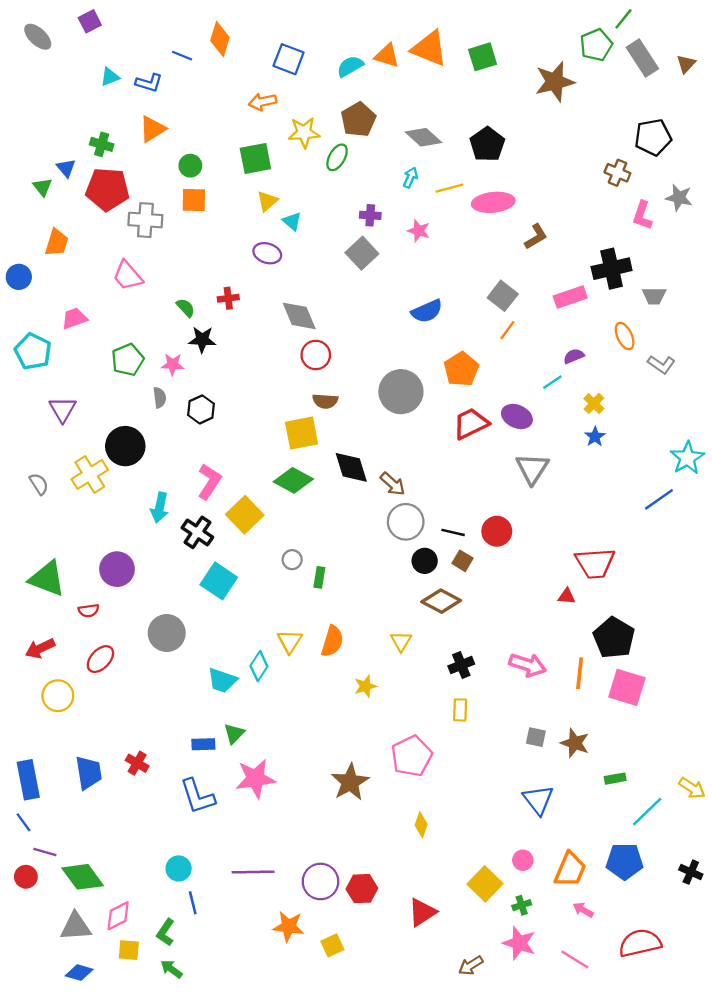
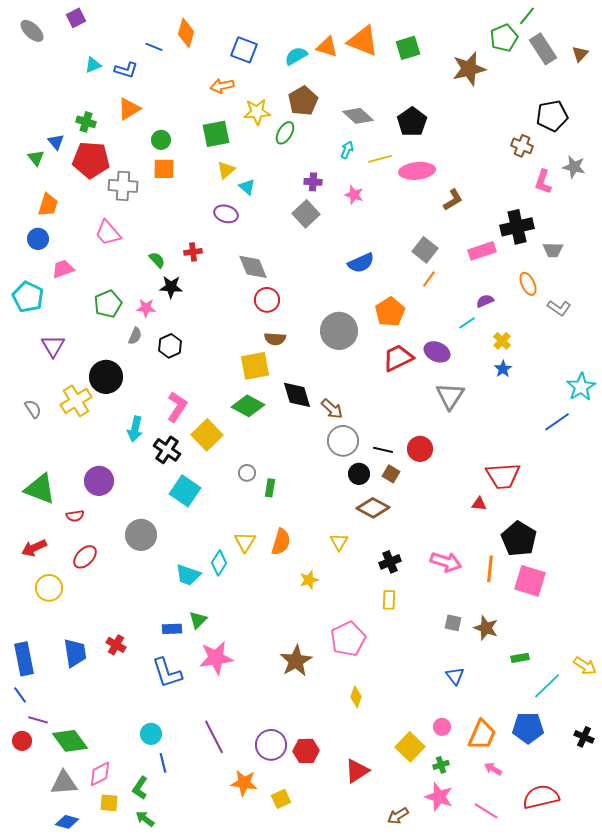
blue circle: (19, 277) -> (38, 239), moved
gray semicircle: (160, 398) -> (135, 336), turned 30
blue triangle: (538, 800) -> (455, 676), size x0.7
purple line: (253, 872) -> (214, 737), turned 64

